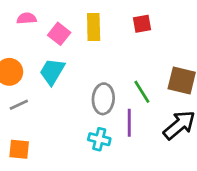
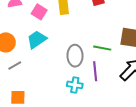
cyan trapezoid: (52, 72) -> (37, 39), turned 30
green line: (142, 92) -> (102, 48), turned -42

